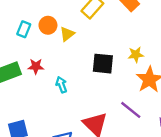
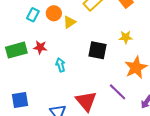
yellow star: (136, 55) -> (126, 37), moved

